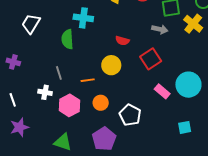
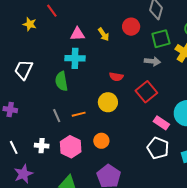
orange line: (88, 80) -> (79, 114), moved
white cross: (45, 92) -> (42, 146), moved
white pentagon: (130, 115) -> (158, 148), moved

